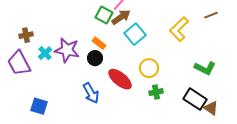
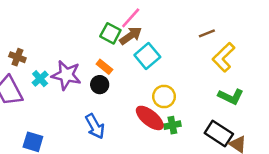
brown line: (211, 15) -> (207, 33), moved
yellow L-shape: (179, 29) -> (224, 57), moved
brown cross: (26, 35) -> (17, 57), turned 32
red ellipse: (120, 79) -> (150, 118), moved

